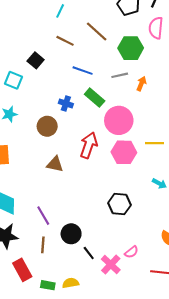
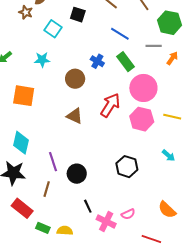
black square: (36, 60) -> (78, 15), turned -35
black circle: (71, 234) -> (77, 174), moved
pink cross: (111, 265) -> (106, 221), turned -30
red rectangle: (22, 270) -> (22, 208), turned -35

